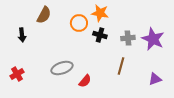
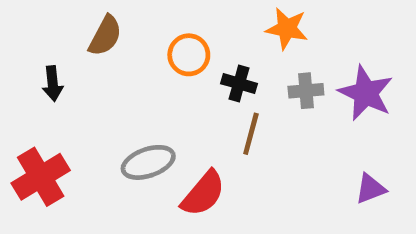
orange star: (100, 13) -> (287, 29), moved
brown line: (121, 66) -> (251, 134), moved
red cross: (17, 74) -> (41, 177), size x1.6
red semicircle: (85, 81) -> (203, 193), size x1.5

